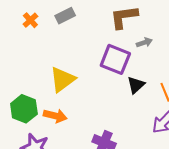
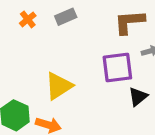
purple square: (115, 59) -> (117, 68), turned -32

